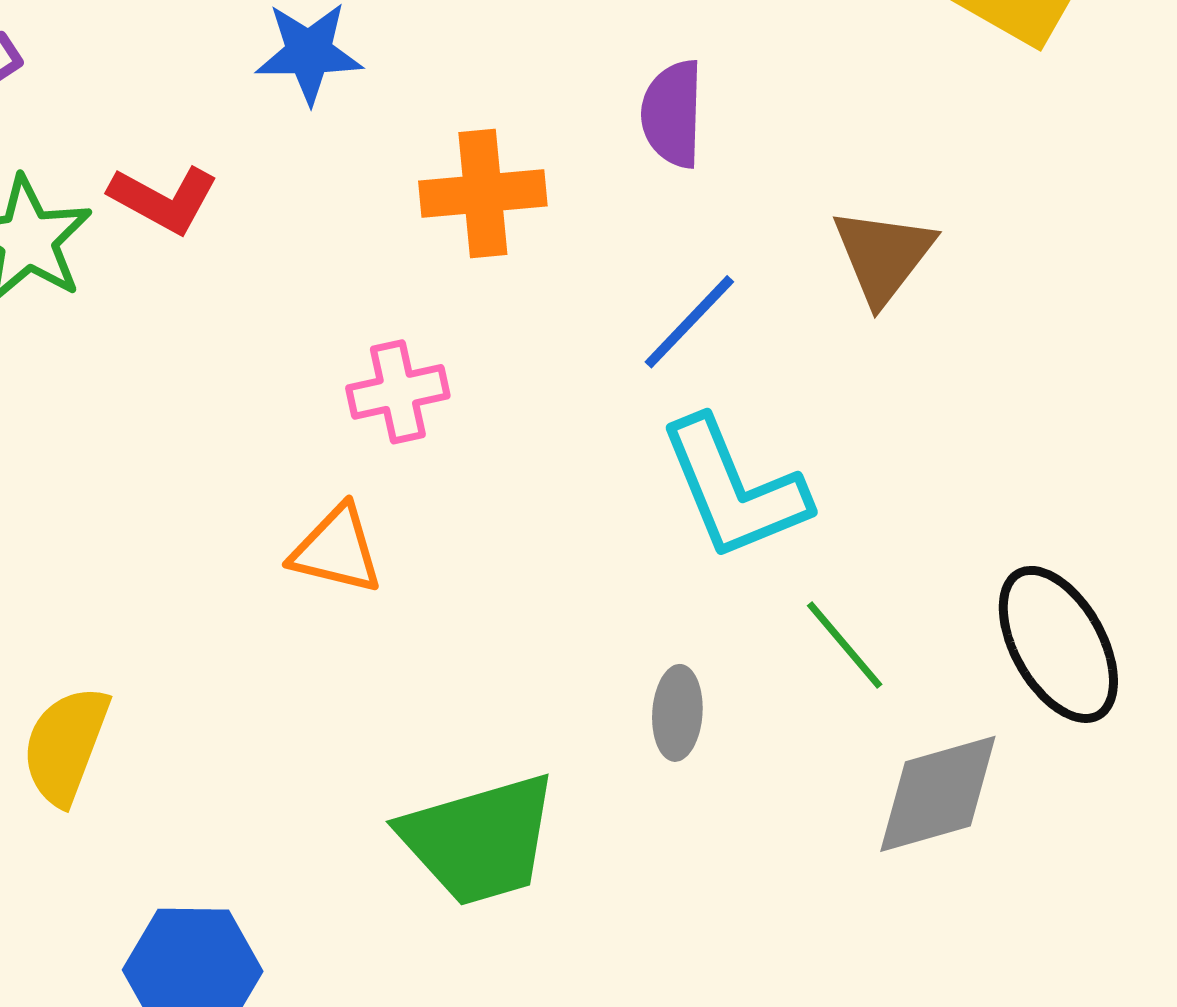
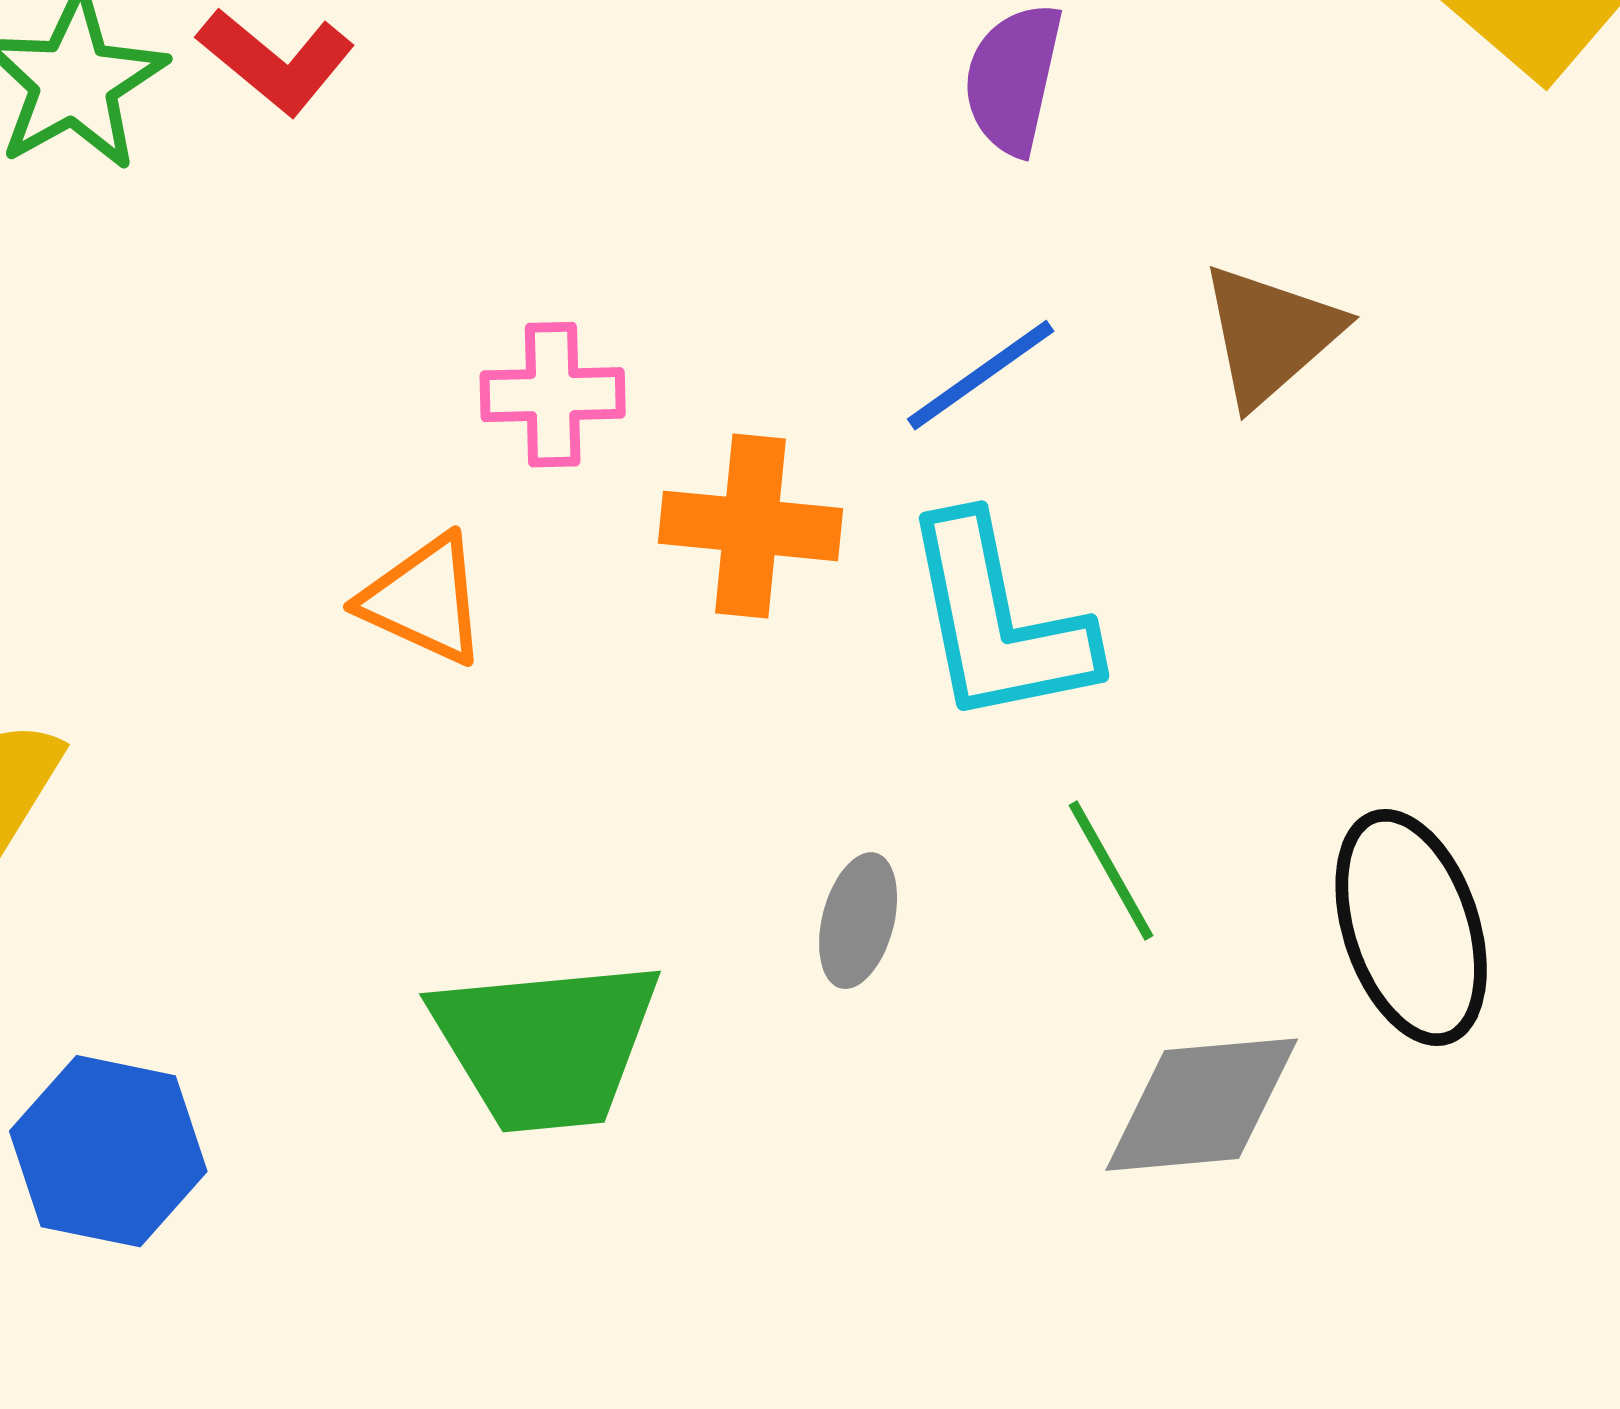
orange cross: (483, 194) -> (750, 526), moved

